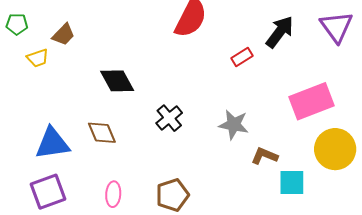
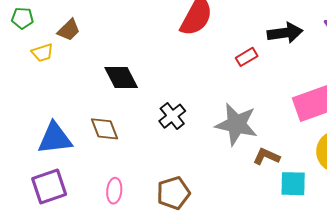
black arrow: (280, 32) -> (285, 33), turned 44
gray star: (234, 125) -> (236, 124), size x1.4

